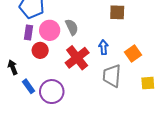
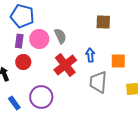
red circle: (40, 50) -> (23, 62), moved
orange square: (133, 54) -> (118, 61), turned 35
blue rectangle: (29, 86) -> (14, 103), moved

